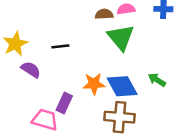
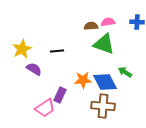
green triangle: (121, 37) -> (104, 44), turned -30
green arrow: (157, 80) -> (125, 72), moved
pink trapezoid: (45, 120) -> (45, 108), turned 130

